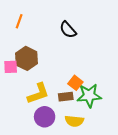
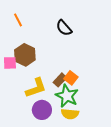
orange line: (19, 21) -> (18, 20), turned -48
green star: (89, 96) -> (67, 96), moved, turned 30
brown rectangle: (66, 97) -> (60, 80), moved, turned -40

